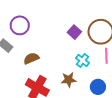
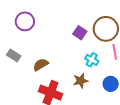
purple circle: (20, 25) -> (25, 21), moved

